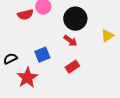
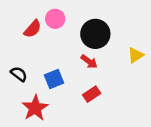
red semicircle: (25, 15) -> (33, 29), turned -35
black semicircle: (10, 59) -> (19, 74), moved, turned 64

